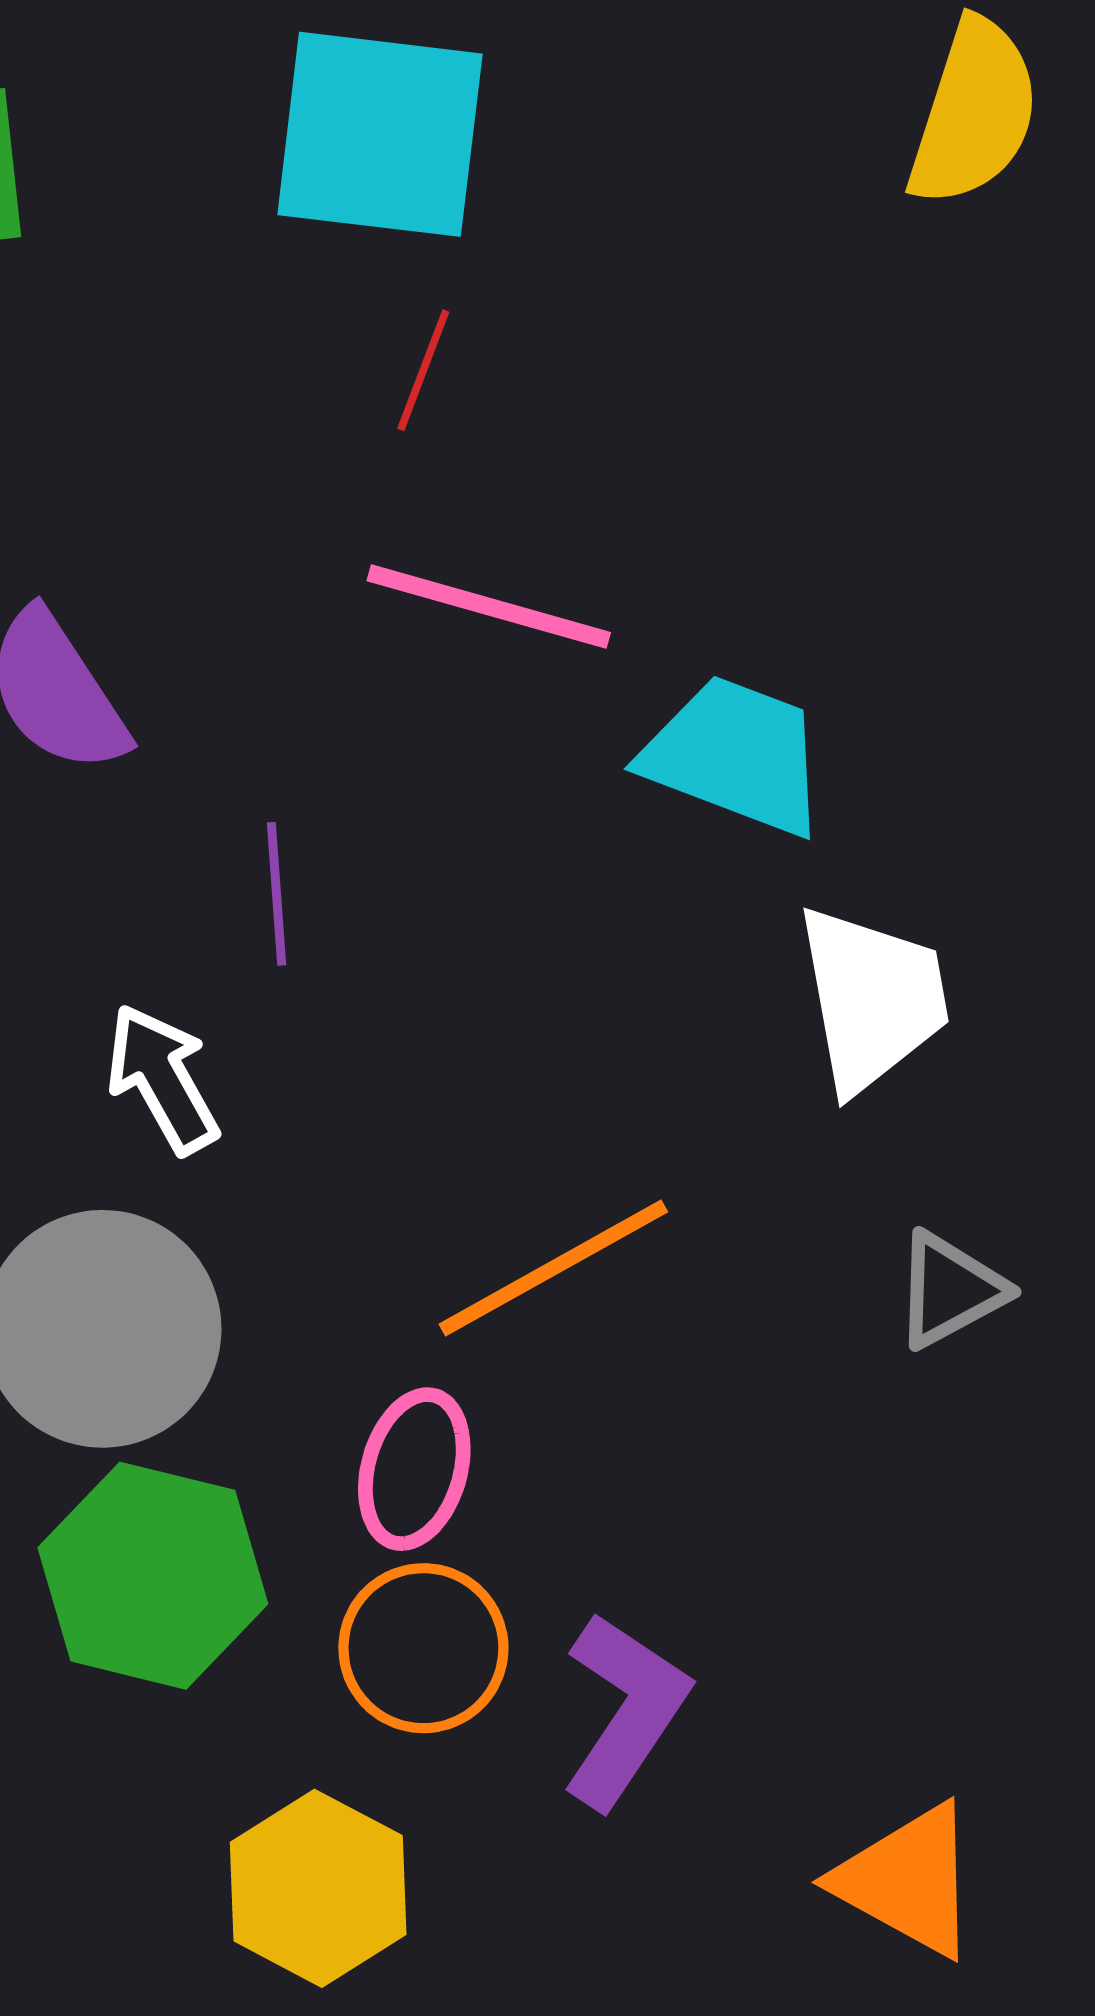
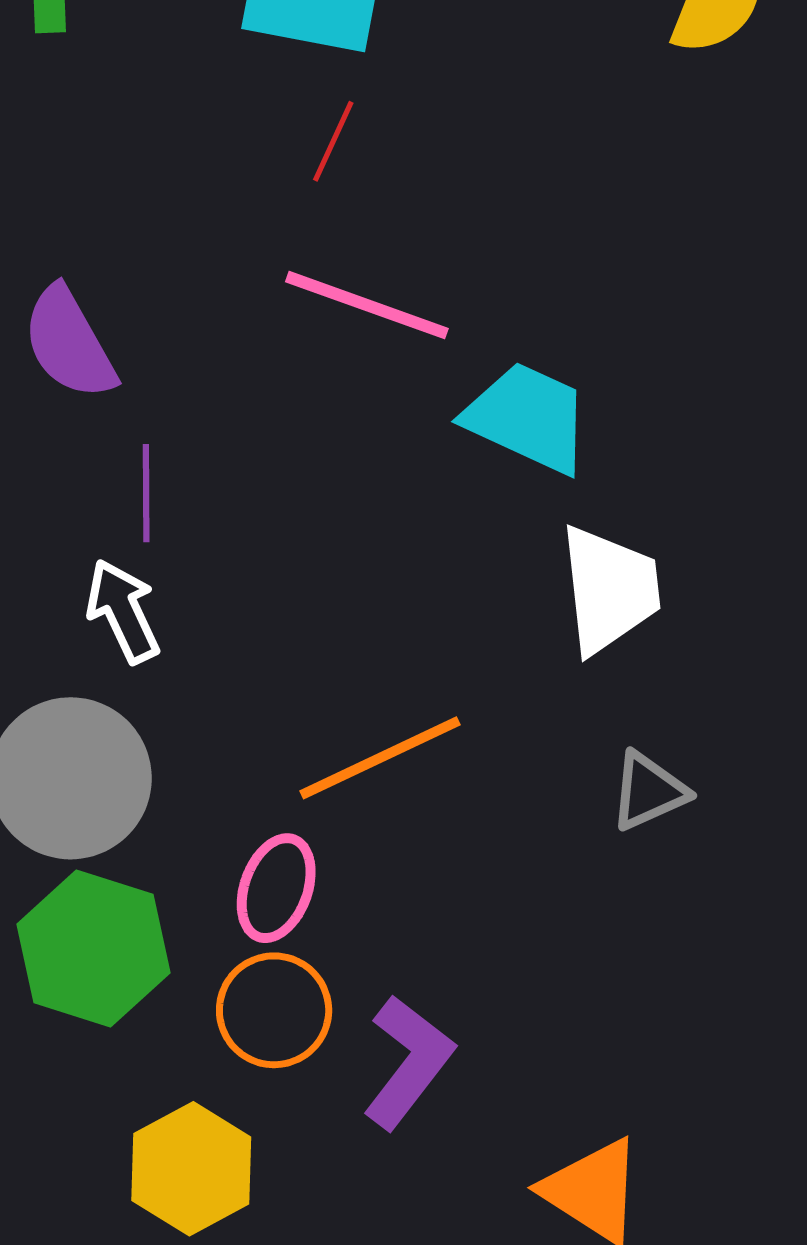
purple line: (277, 894) -> (146, 493), moved

